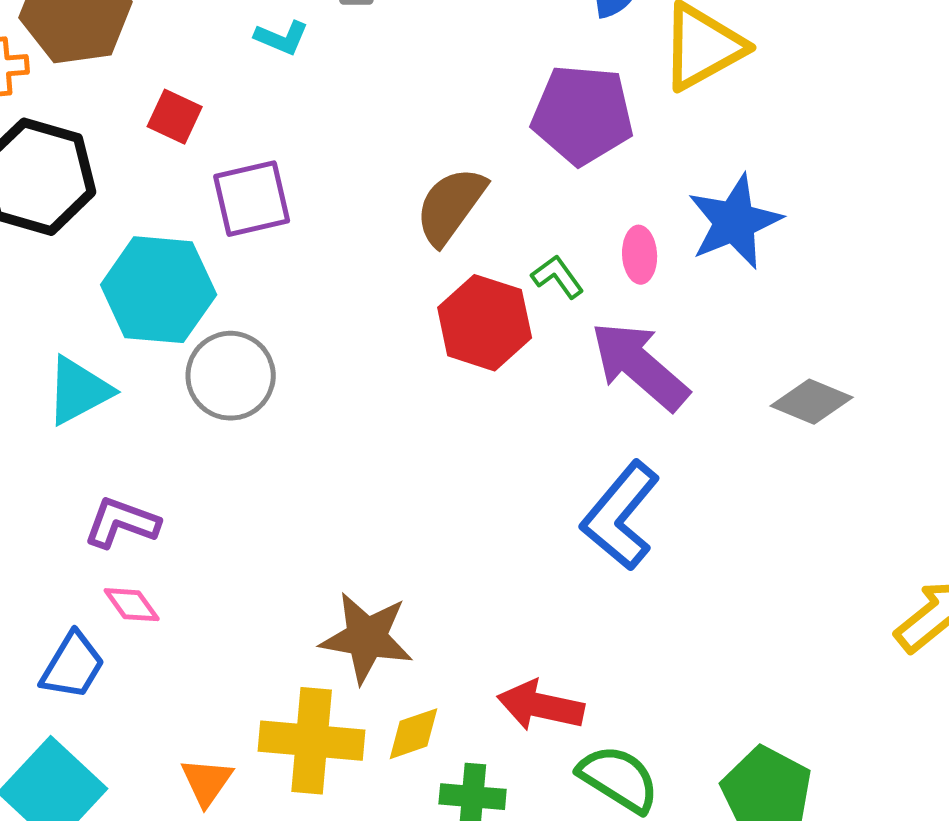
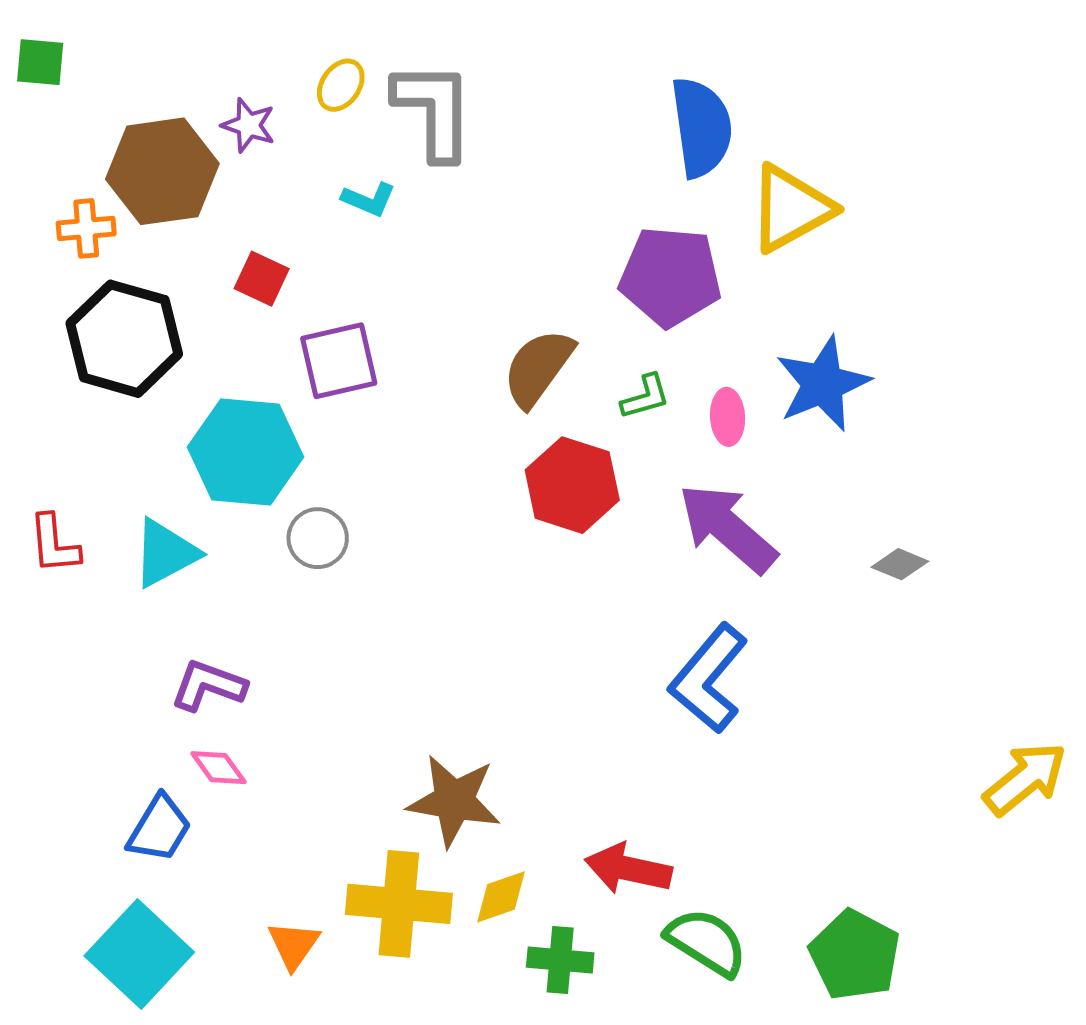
green L-shape: (558, 277) -> (645, 397), moved, turned 110
gray circle: (231, 376) -> (318, 538), size x0.7
gray diamond: (812, 402) -> (900, 564), size x0.7

